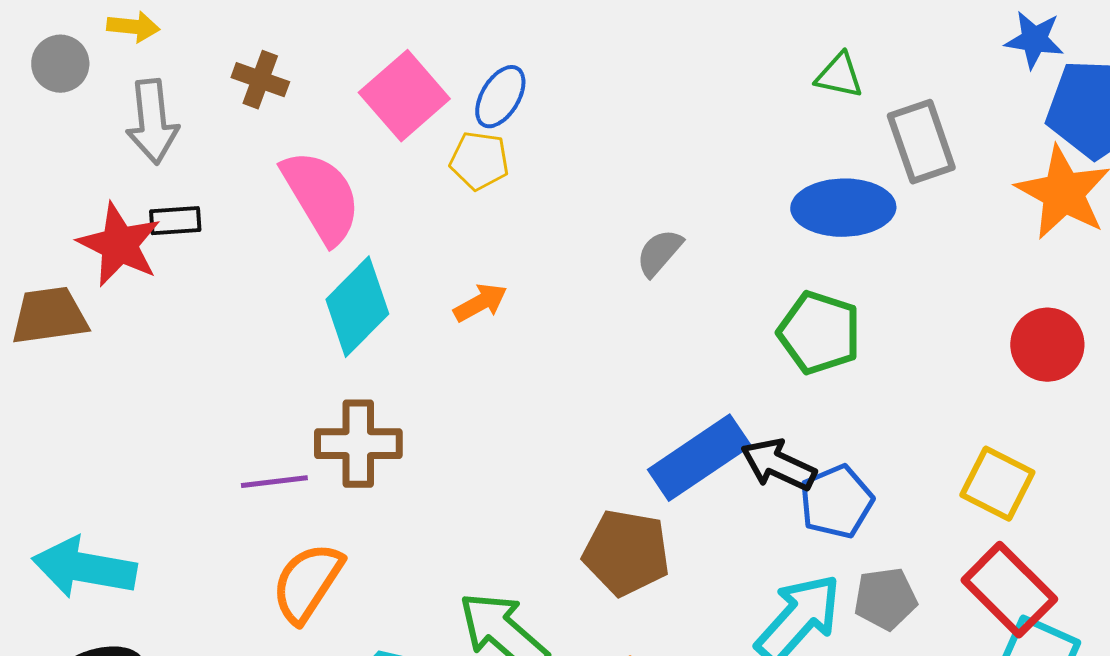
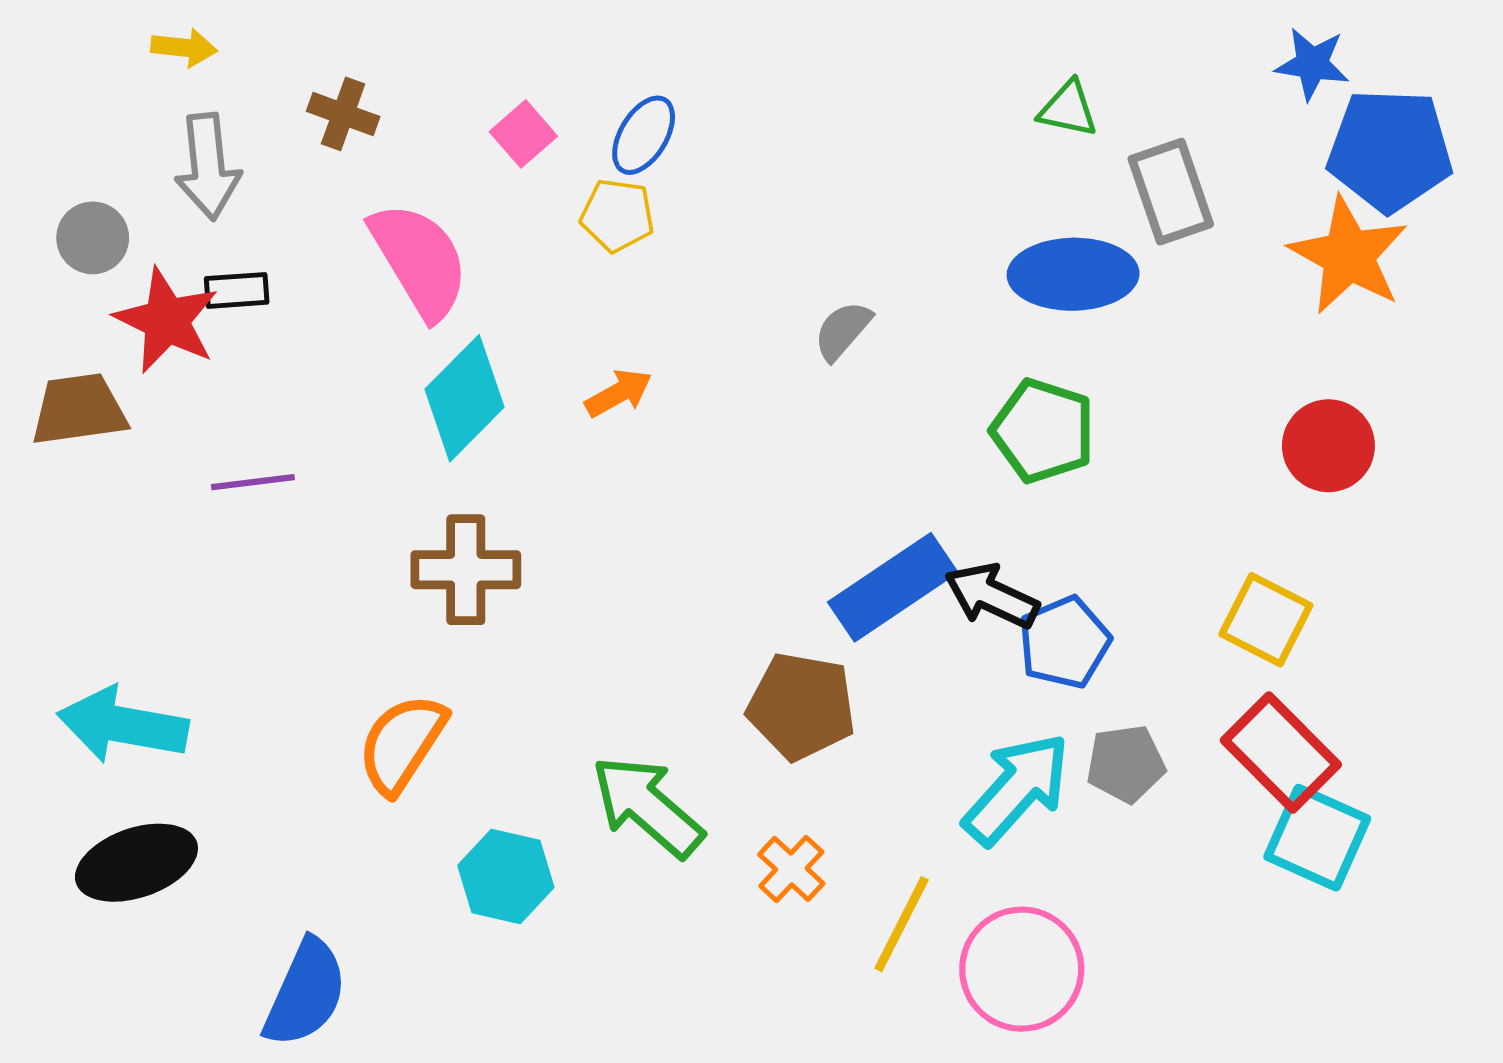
gray circle: (60, 64) -> (93, 238), moved
pink square: (404, 96) -> (523, 134), size x0.6
purple line: (274, 482) -> (253, 482), moved

